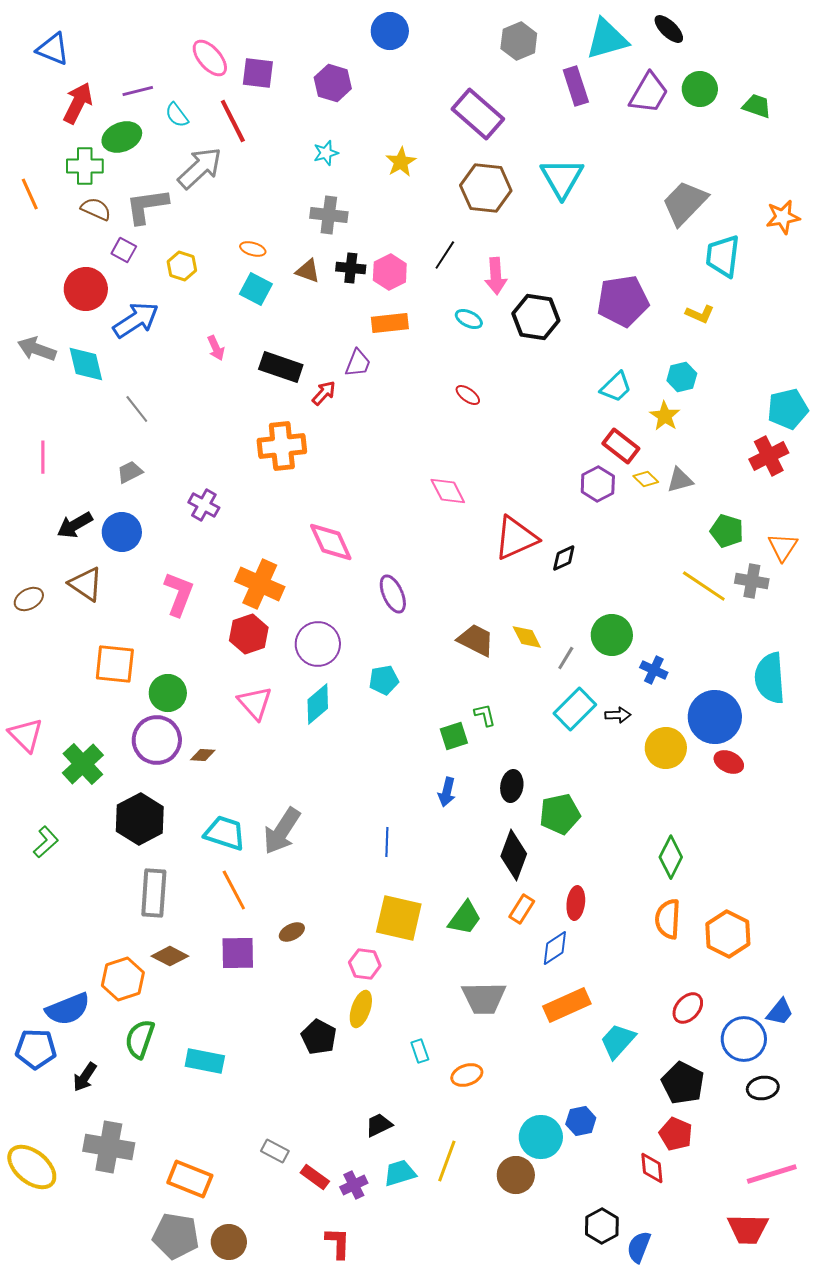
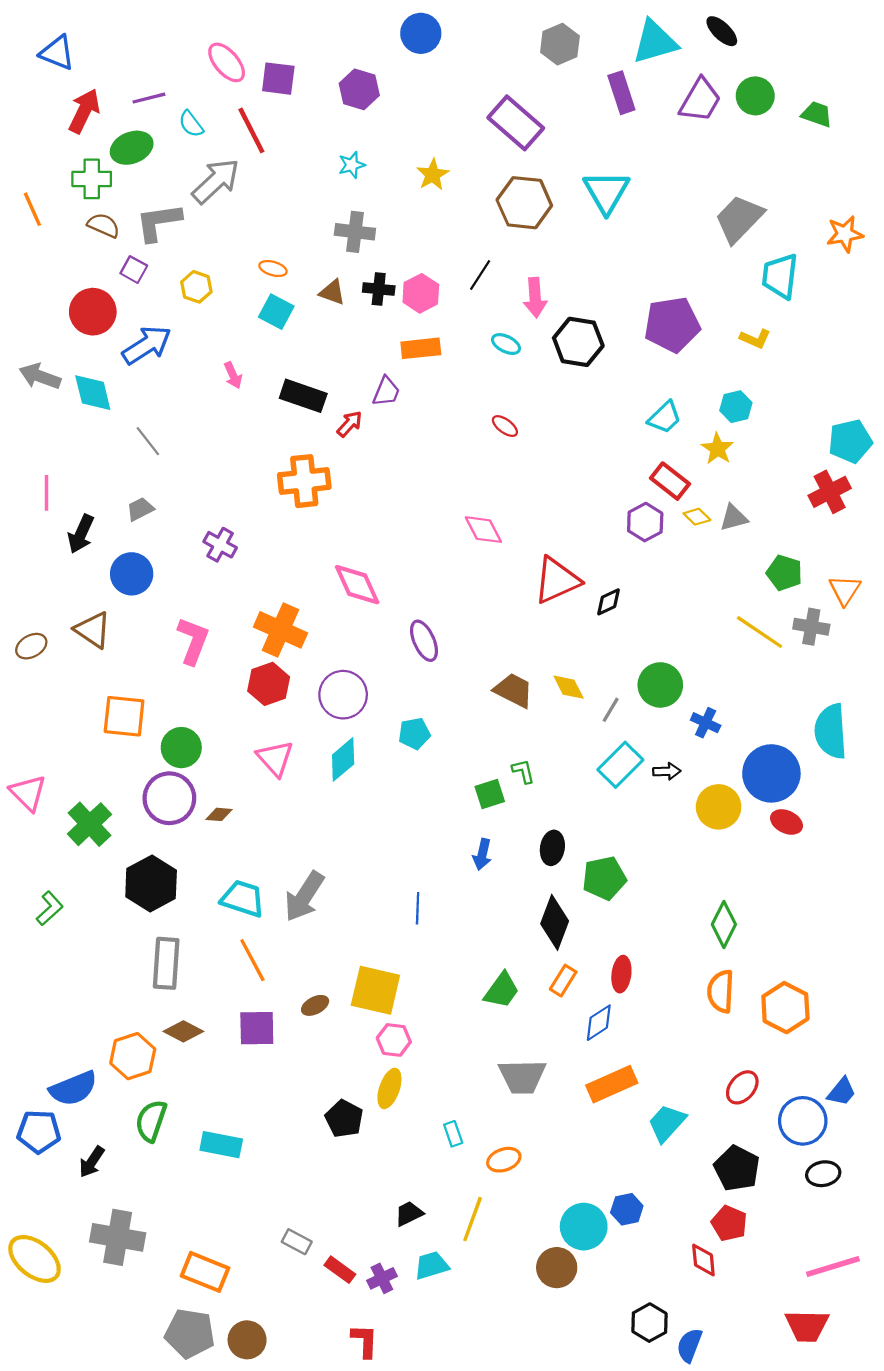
black arrow: (75, 525) -> (81, 534), moved, turned -36
yellow square: (399, 918) -> (375, 990), moved
yellow line: (447, 1161) -> (473, 1219), moved

